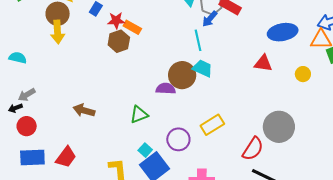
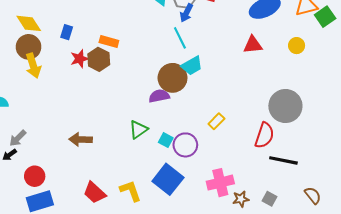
red star: (116, 20) -> (79, 59), moved
cyan trapezoid: (202, 68) -> (192, 66), turned 140
yellow rectangle: (212, 125) -> (216, 121), size x0.7
red circle: (27, 126) -> (35, 176), moved
cyan square: (145, 150) -> (166, 140), moved
red trapezoid: (66, 157) -> (95, 193), moved, turned 110

